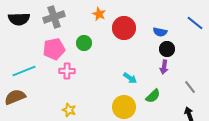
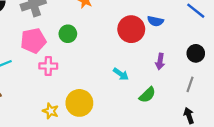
red circle: (124, 28) -> (131, 29), moved
black circle: (167, 49) -> (196, 53), moved
gray line: (190, 87) -> (190, 84), turned 56
yellow circle: (124, 107) -> (79, 103), moved

